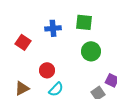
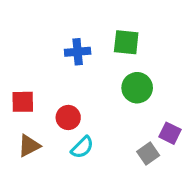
red square: (23, 42) -> (23, 102), moved, turned -35

